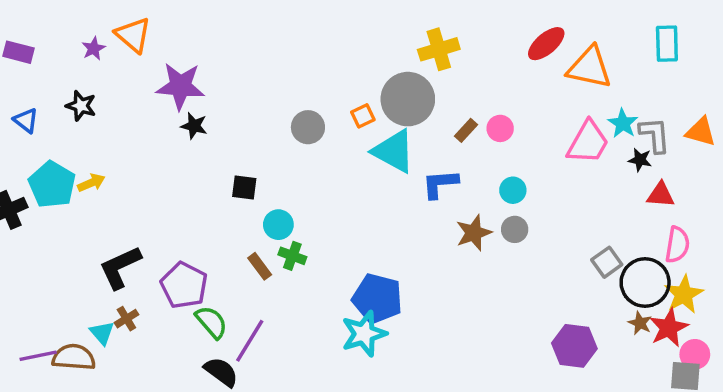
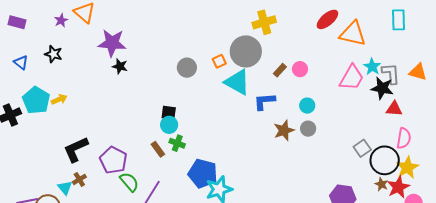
black star: (640, 160) -> (382, 88), size x1.6
black square: (244, 187) -> (169, 113), moved
blue pentagon: (377, 299) -> (203, 174), moved

